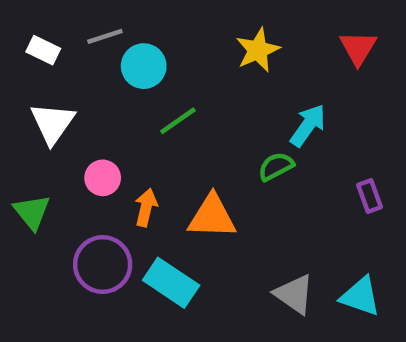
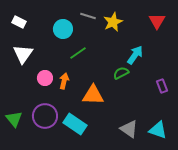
gray line: (105, 36) -> (88, 16), moved, turned 35
orange arrow: (146, 207) -> (64, 81), moved
green triangle: (32, 212) -> (14, 119), moved

